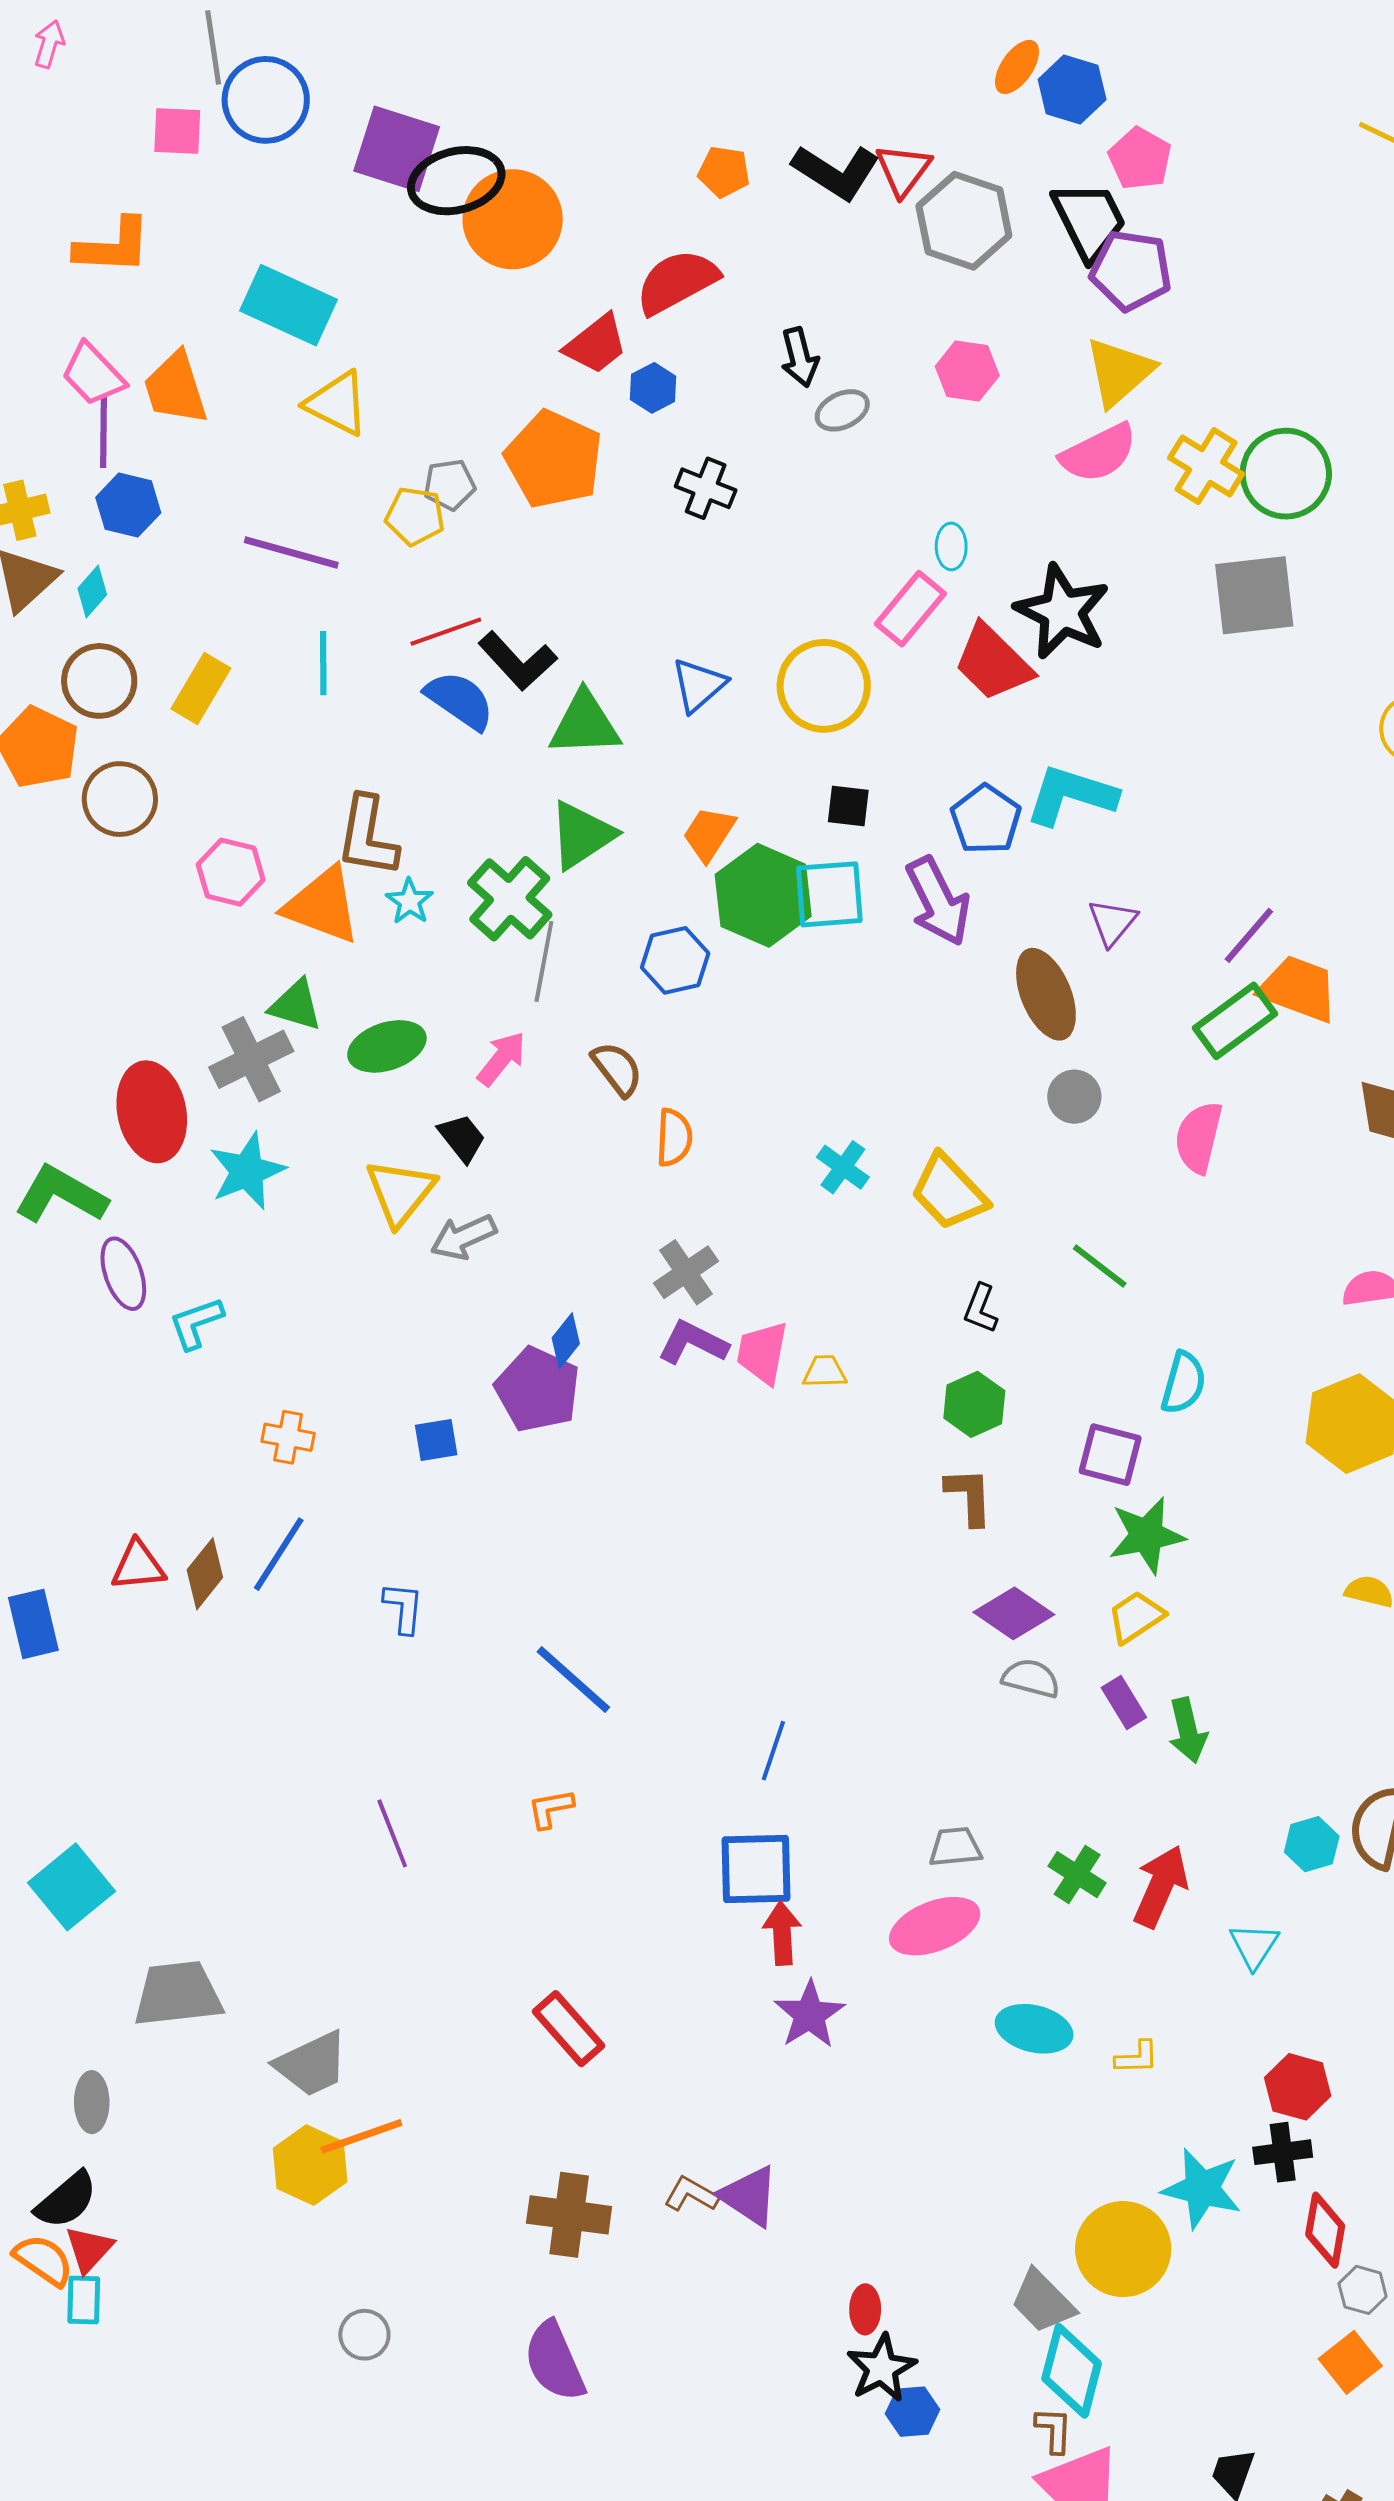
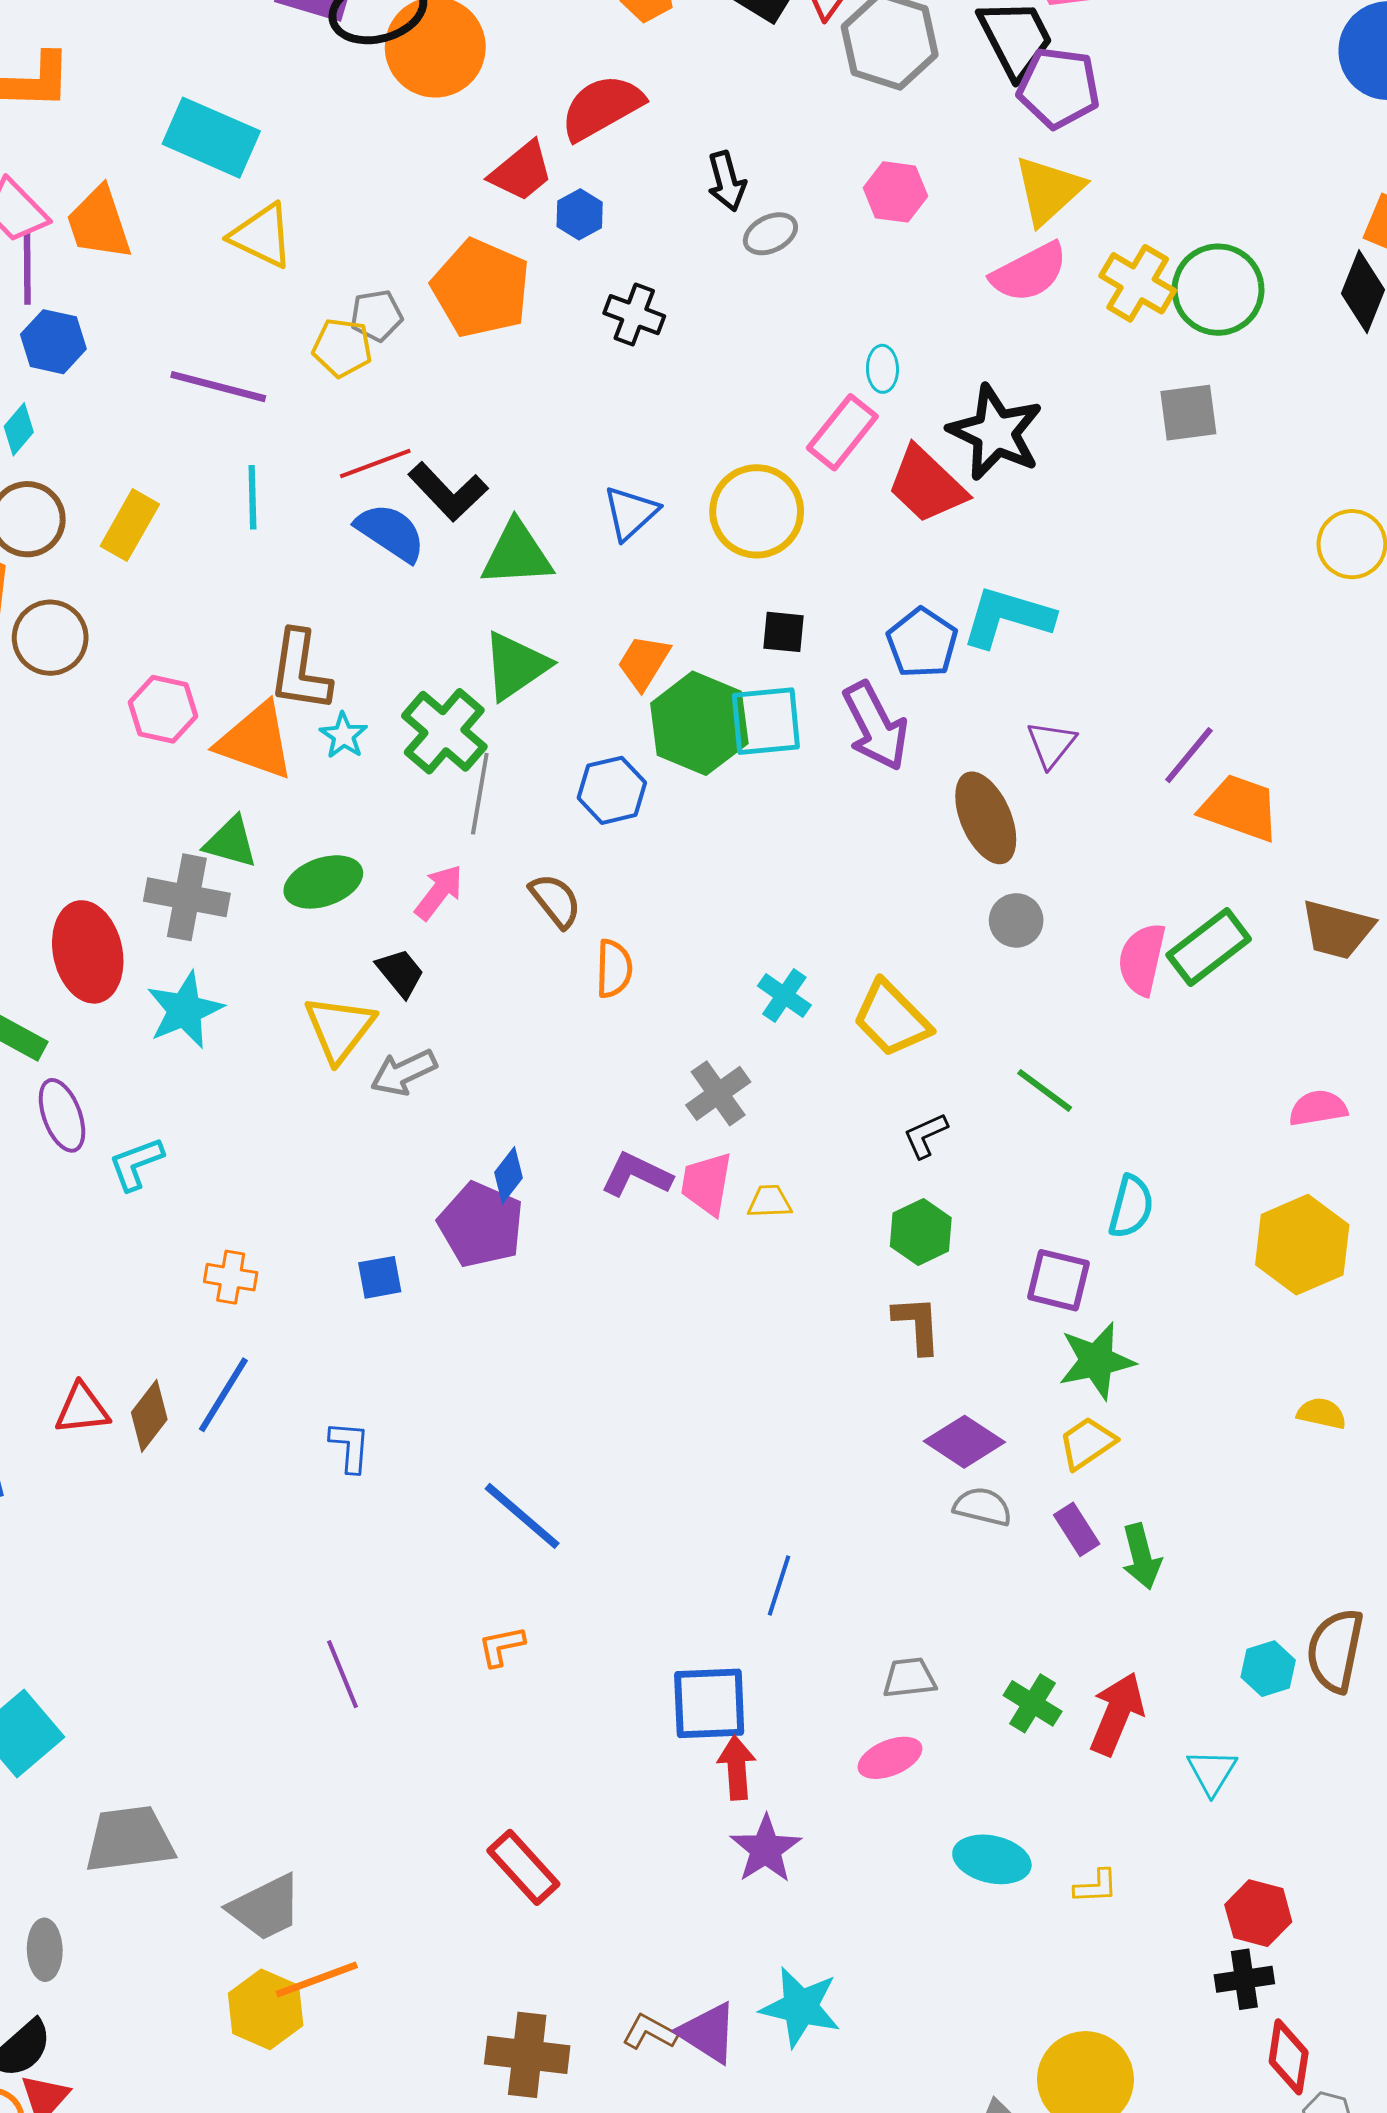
gray square: (1254, 595) -> (1188, 413), size x0.7
green rectangle: (1235, 1021) -> (1209, 947), moved
gray cross: (251, 1059) -> (187, 897), turned 38
gray cross: (686, 1272) -> (718, 1093), moved
black L-shape: (981, 1309) -> (926, 1135), turned 45
blue line: (773, 1751) -> (779, 1586), moved
pink ellipse: (935, 1926) -> (890, 1758), size x0.7
cyan star: (1202, 2189) -> (800, 2007), moved

